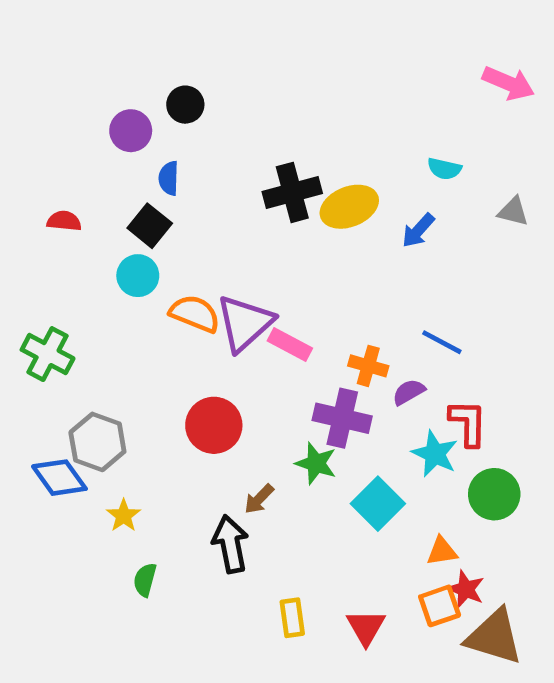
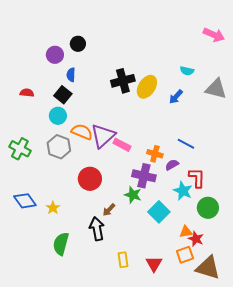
yellow ellipse: (349, 207) -> (147, 87), turned -35
gray triangle: (513, 211) -> (216, 89), size x1.6
gray hexagon: (97, 442) -> (59, 147), moved
yellow star: (124, 516) -> (53, 208), moved
green semicircle: (145, 580) -> (61, 244), size x1.6
red star: (466, 589) -> (196, 239), moved

